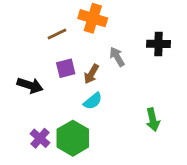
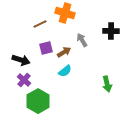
brown arrow: (91, 74) -> (64, 52), turned -152
purple cross: (40, 138) -> (24, 80), moved
green hexagon: (73, 138) -> (38, 101), moved

